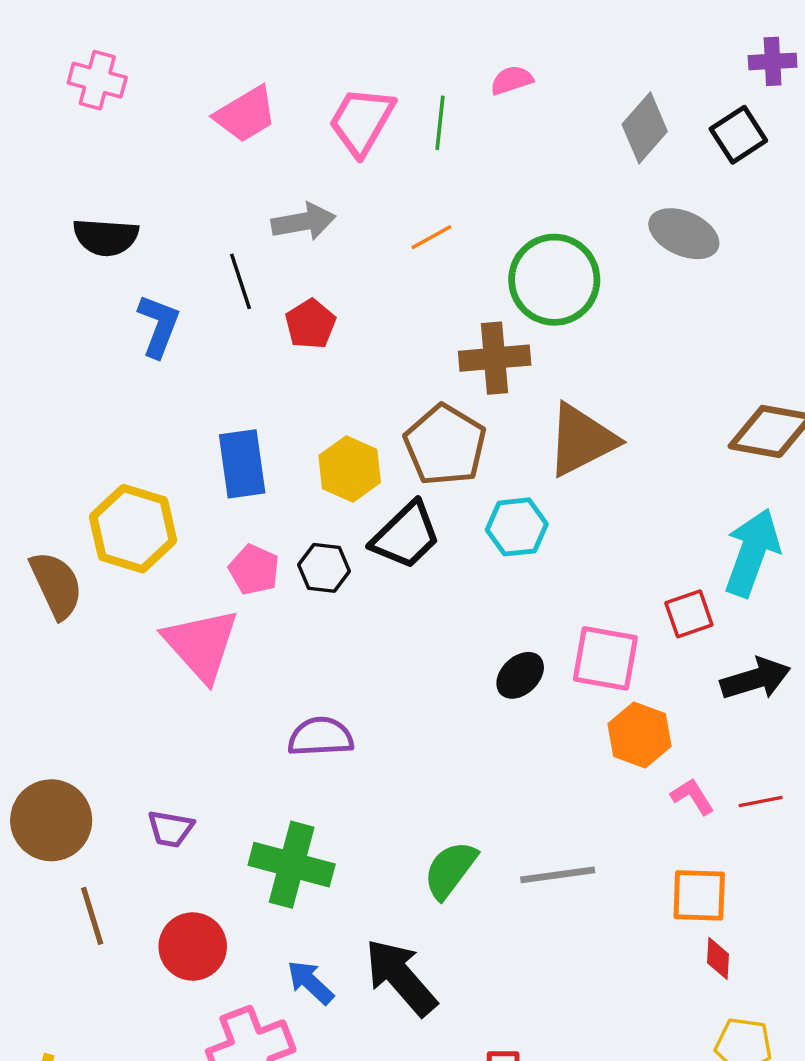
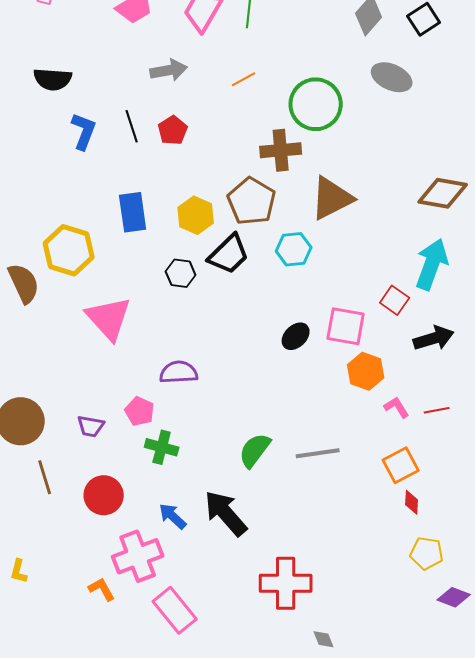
black line: (240, 281) -> (132, 126), moved
pink pentagon: (254, 570) -> (140, 411), moved
red square: (689, 614) -> (395, 300), turned -36
green cross: (292, 865) -> (162, 447), size x0.7
orange square: (699, 895) -> (401, 465), turned -30

